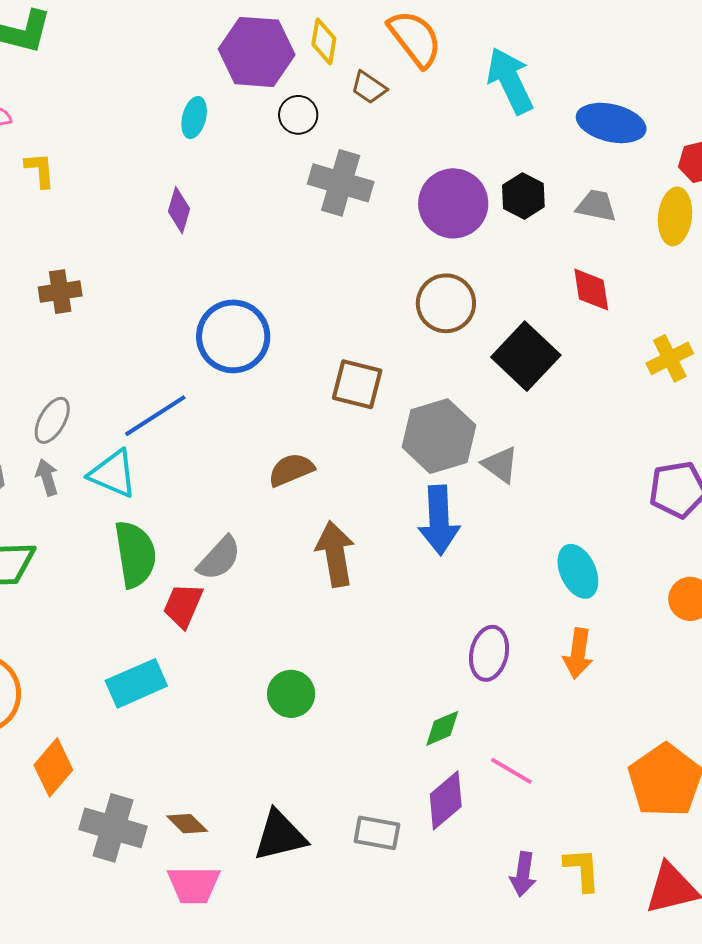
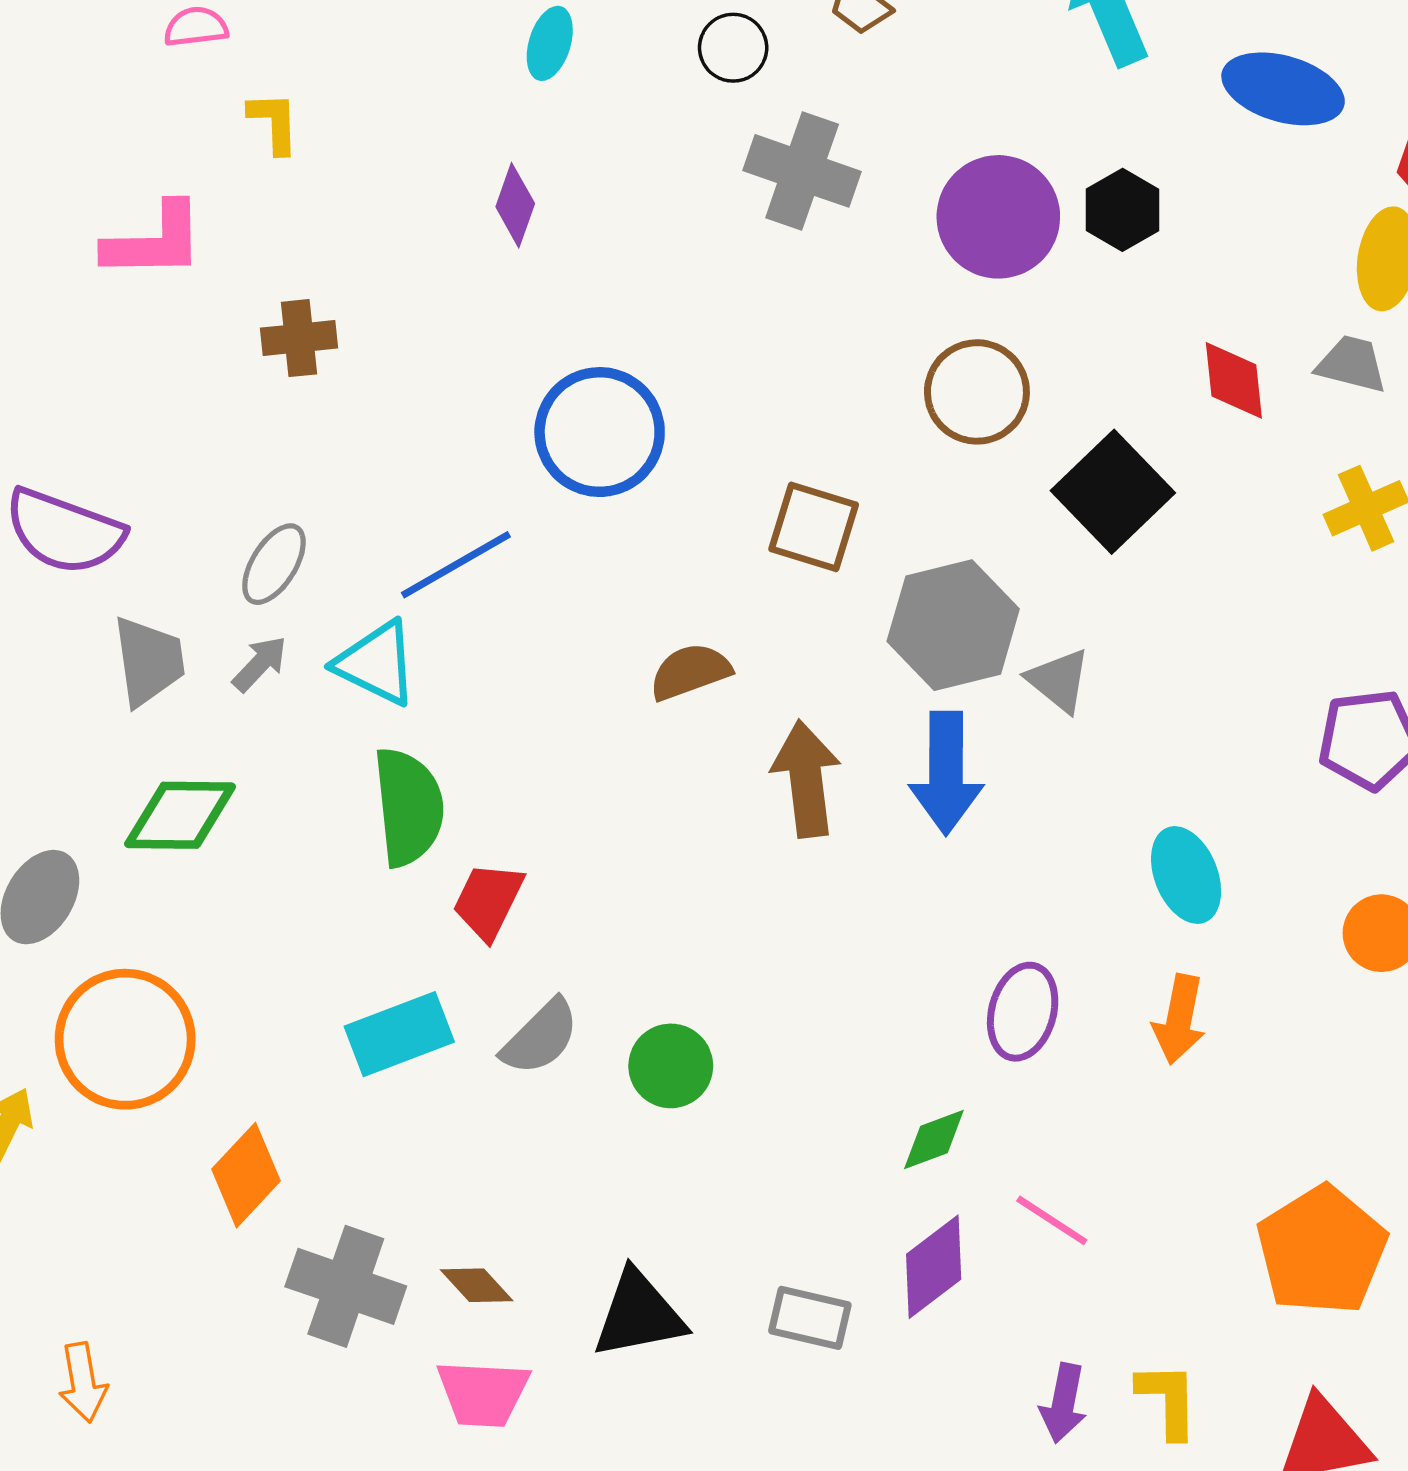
gray trapezoid: (596, 206) -> (1352, 364), moved
gray arrow: (47, 477) -> (260, 664), turned 57
brown arrow: (335, 554) -> (806, 779), moved
gray semicircle: (219, 558) -> (540, 1037), moved

